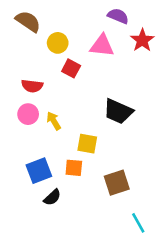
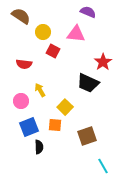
red star: (142, 40) -> (103, 62), moved
pink circle: (28, 114) -> (21, 101), moved
yellow square: (87, 144) -> (65, 107), turned 35
black semicircle: (52, 197) -> (39, 147), turned -48

